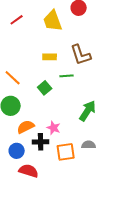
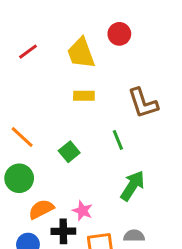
brown L-shape: (81, 55) -> (143, 103), moved
yellow rectangle: (50, 57) -> (84, 96), moved
green line: (67, 76) -> (118, 140), moved, turned 72

